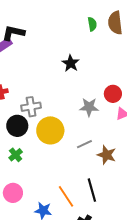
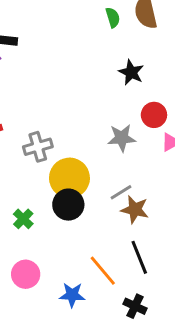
black star: (71, 63) -> (131, 72), moved
black circle: (17, 126) -> (68, 205), moved
brown star: (107, 155) -> (135, 210), moved

